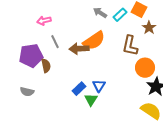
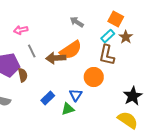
cyan rectangle: (120, 15) -> (108, 36), moved
orange circle: (145, 68) -> (94, 77), moved
blue rectangle: (79, 89) -> (48, 98), moved
green triangle: (91, 100) -> (68, 109), turned 40

